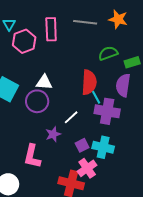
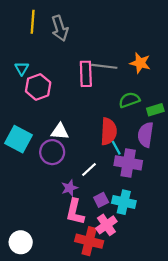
pink rectangle: (51, 29) -> (86, 74), moved
pink L-shape: (32, 156) -> (75, 212), moved

